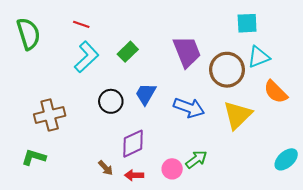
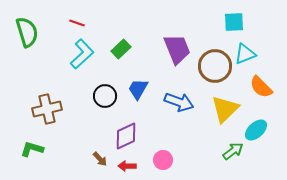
green arrow: (196, 159) -> (233, 151), moved
cyan ellipse: (286, 159) -> (256, 130), moved

